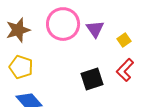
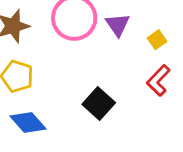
black square: (92, 79) -> (99, 103), moved, turned -30

